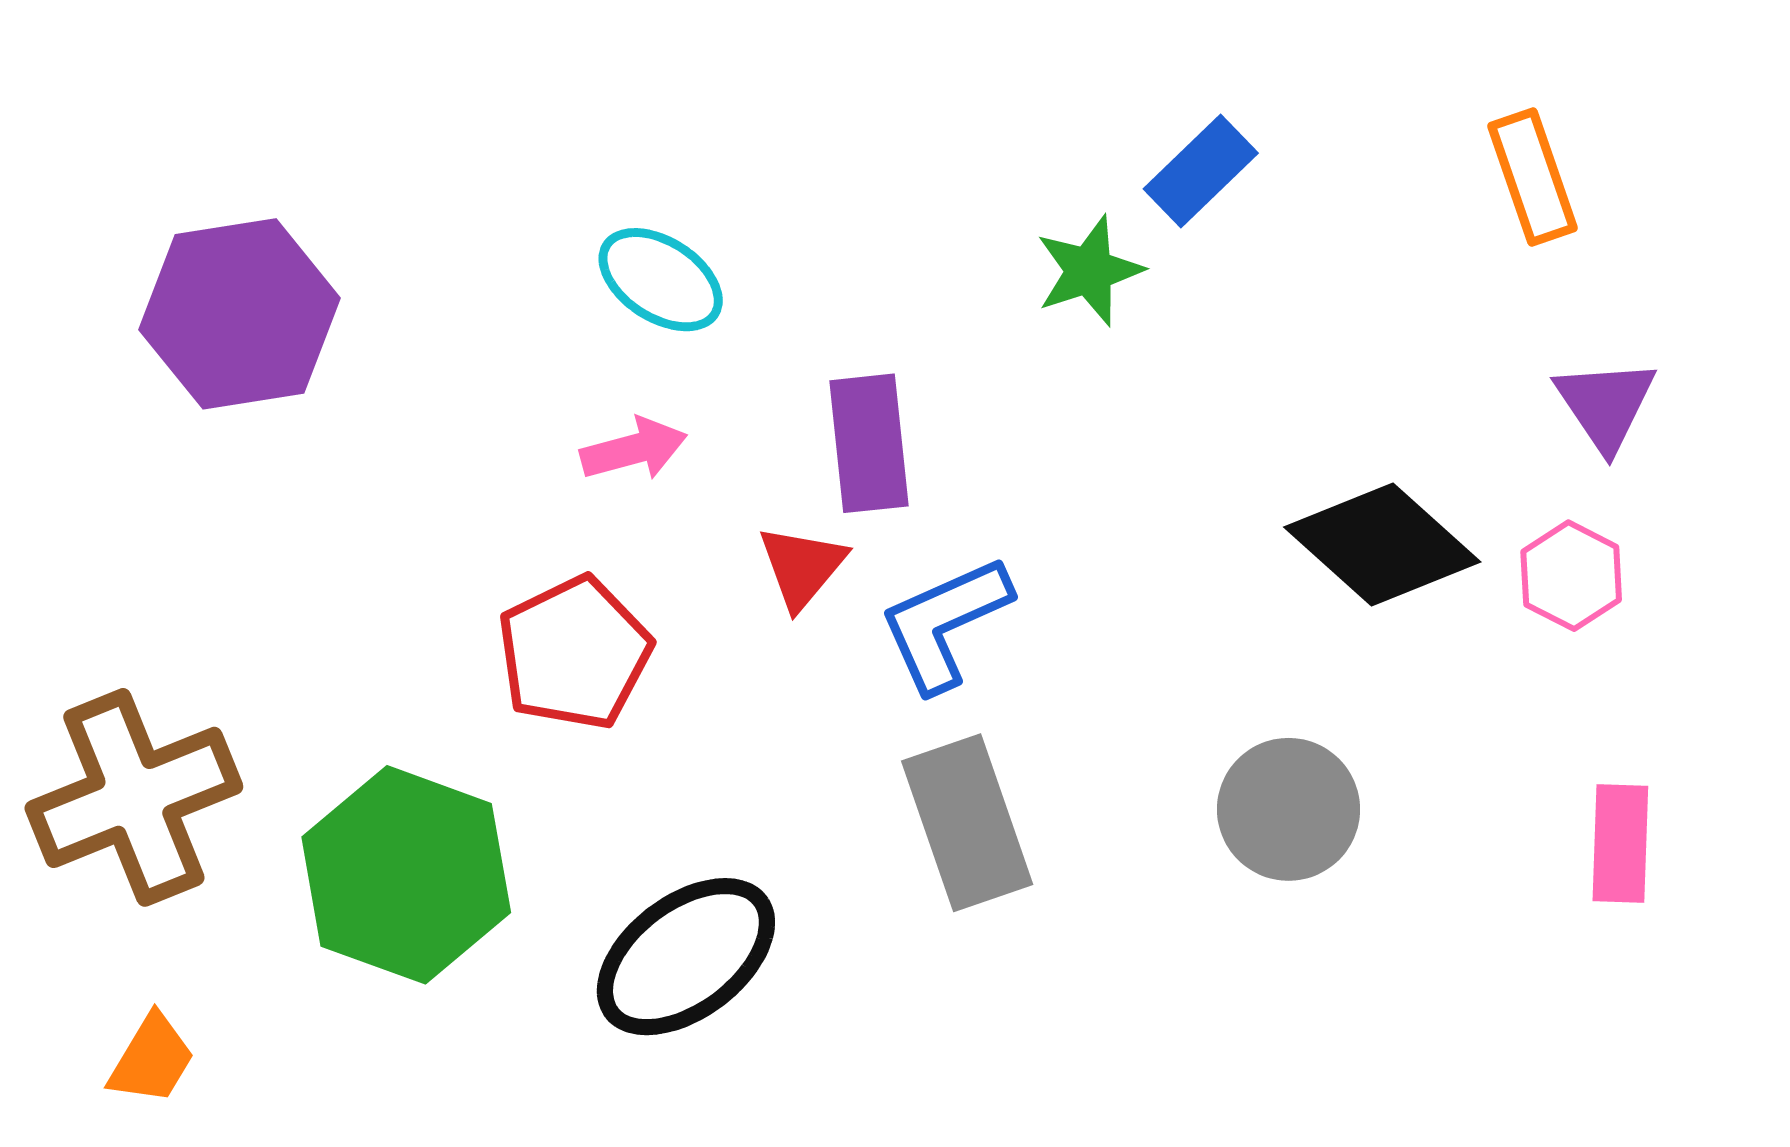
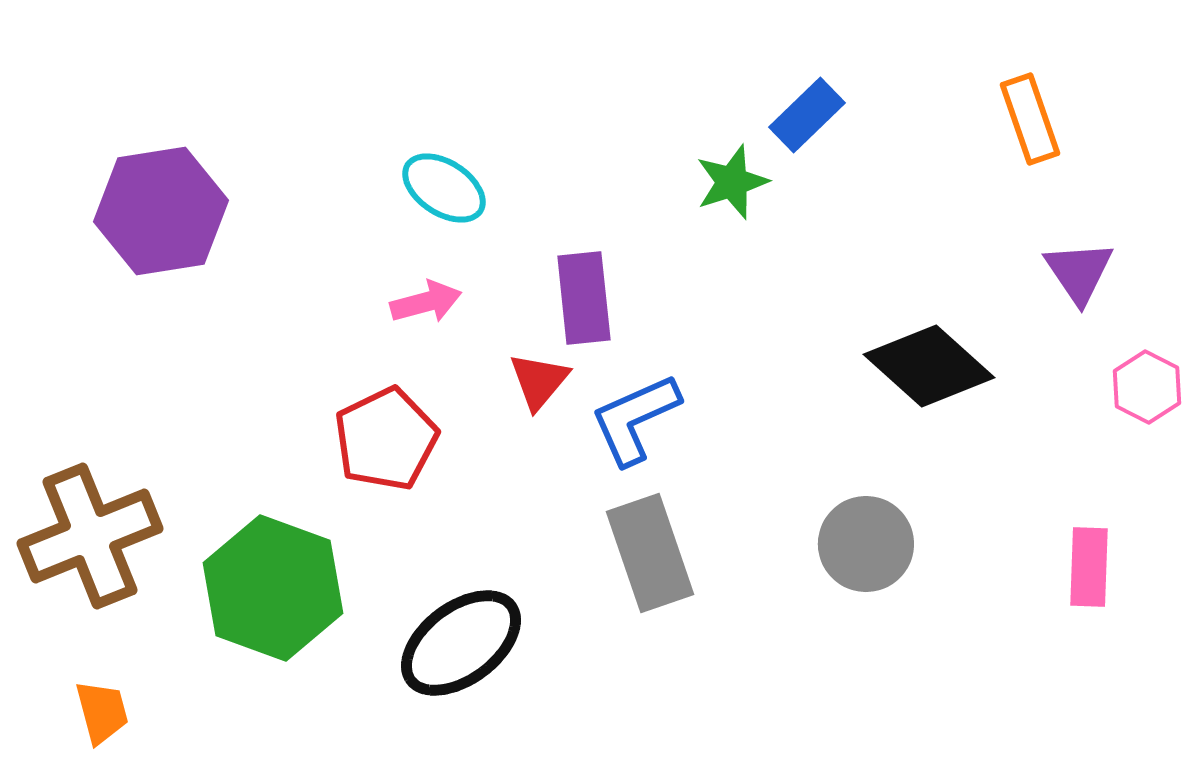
pink hexagon: (1571, 576) -> (1147, 387), moved
orange trapezoid: (152, 1059) -> (102, 712), turned -46

